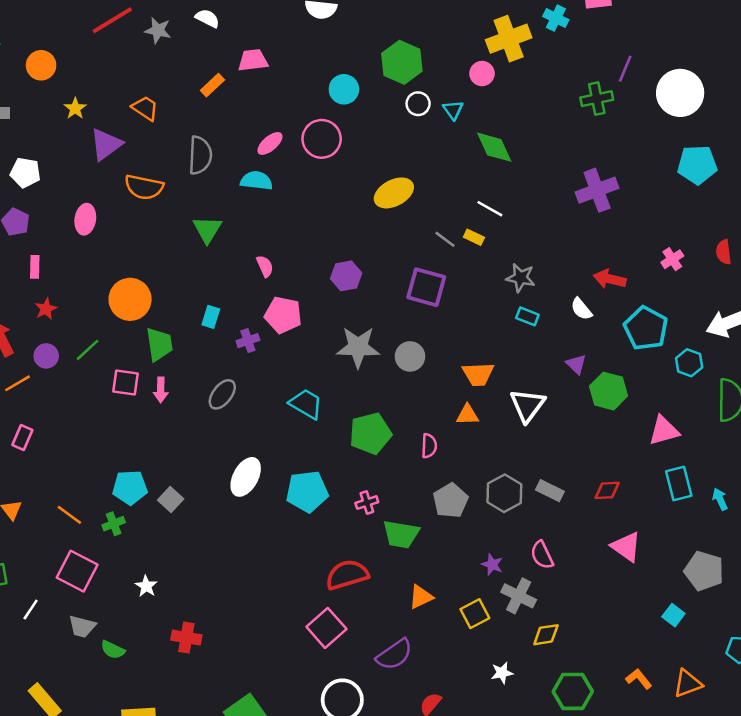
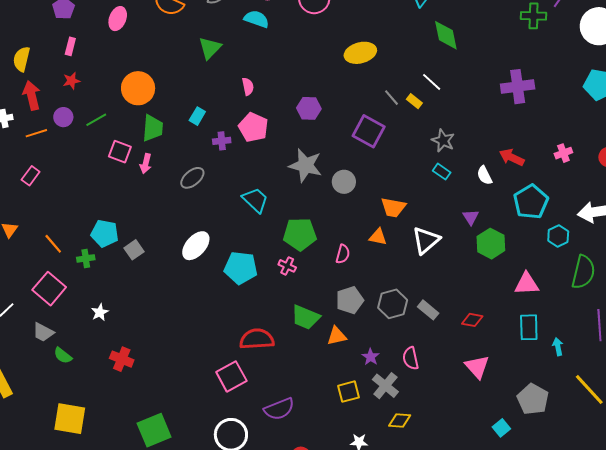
pink cross: (367, 503) -> (287, 266), moved, turned 30
orange triangle: (421, 597) -> (337, 336), moved

